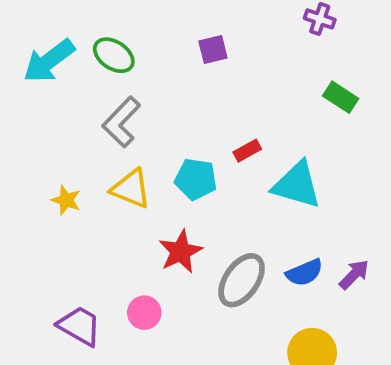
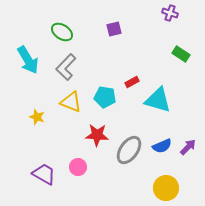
cyan arrow: (49, 61) -> (28, 60), moved, turned -84
yellow star: (66, 200) -> (37, 117), moved
red star: (181, 252) -> (97, 135), turned 30

